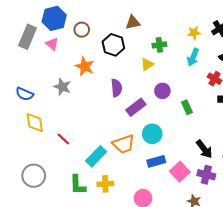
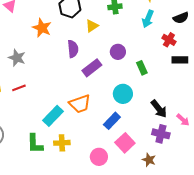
yellow triangle: (147, 64) -> (92, 26), moved
gray star: (62, 87) -> (17, 58), moved
cyan circle: (152, 134) -> (123, 94), moved
red line: (63, 139) -> (19, 88), moved, turned -64
blue rectangle: (156, 161) -> (112, 121), turned -30
pink square: (180, 172) -> (125, 143), moved

